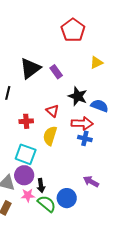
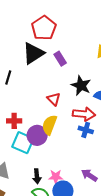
red pentagon: (73, 30) -> (44, 28), moved
red cross: (26, 121) -> (14, 121), moved
purple circle: (24, 175) -> (37, 135), moved
pink star: (28, 195) -> (56, 177), moved

